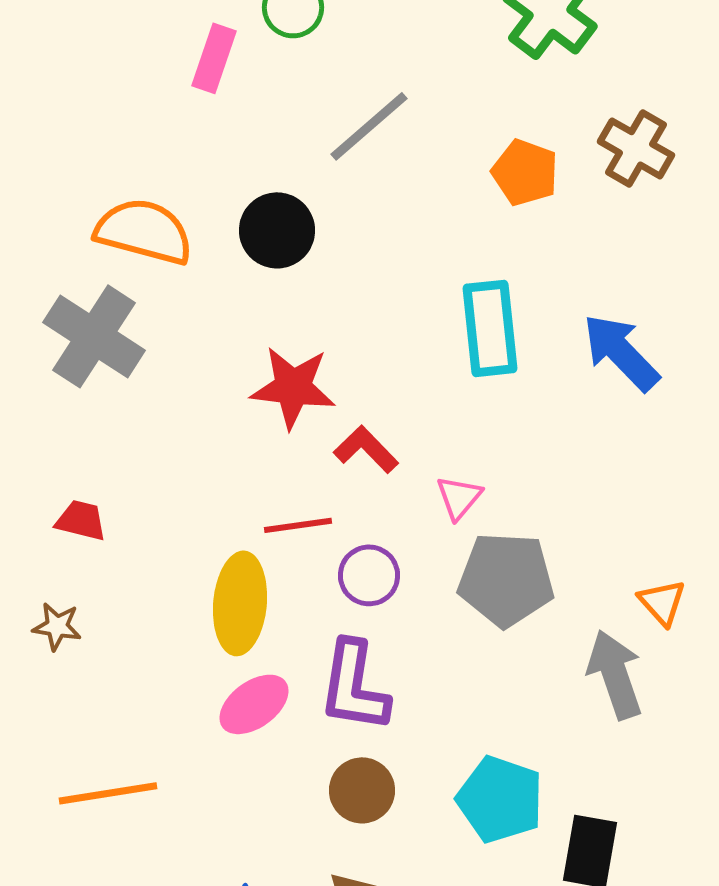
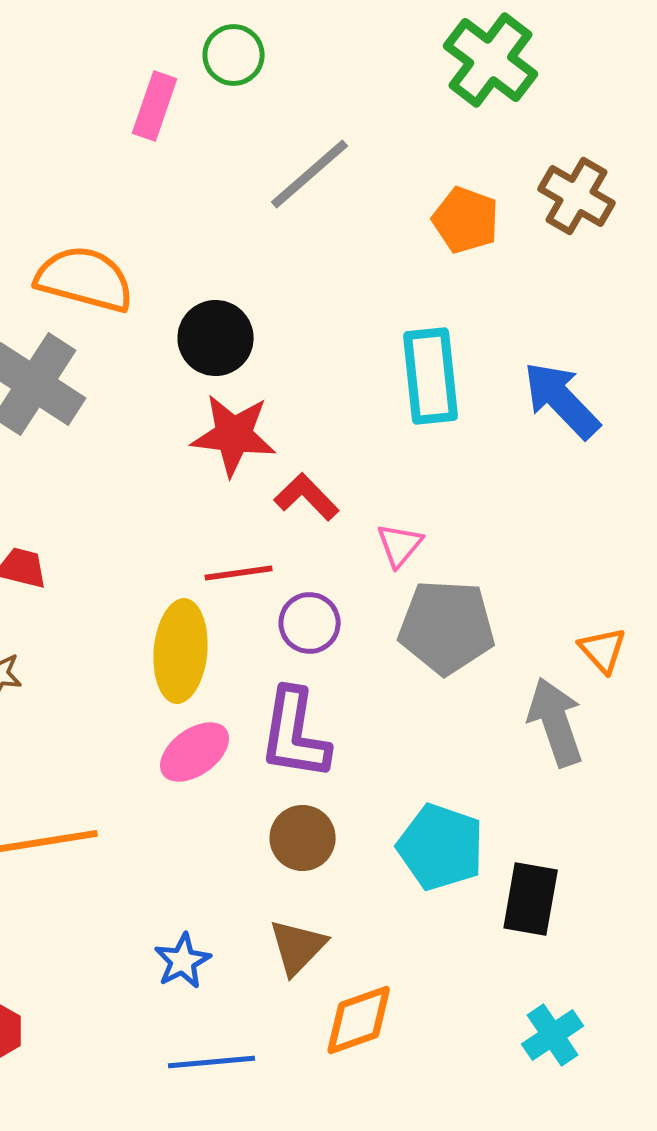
black circle: (277, 230) -> (216, 338), moved

